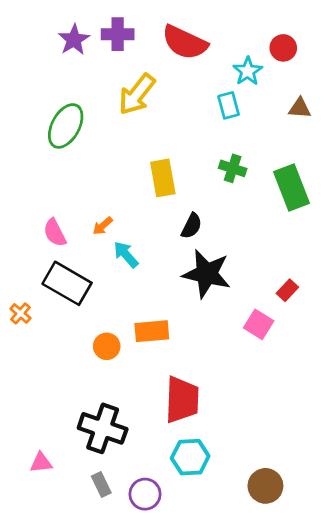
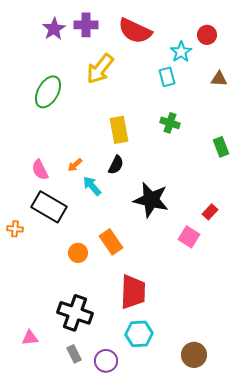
green rectangle: (291, 188) -> (221, 147), moved, size x0.6
black semicircle: (192, 226) -> (116, 165), moved
orange cross: (20, 313) -> (15, 229), turned -35
orange rectangle: (152, 331) -> (111, 242), turned 60

